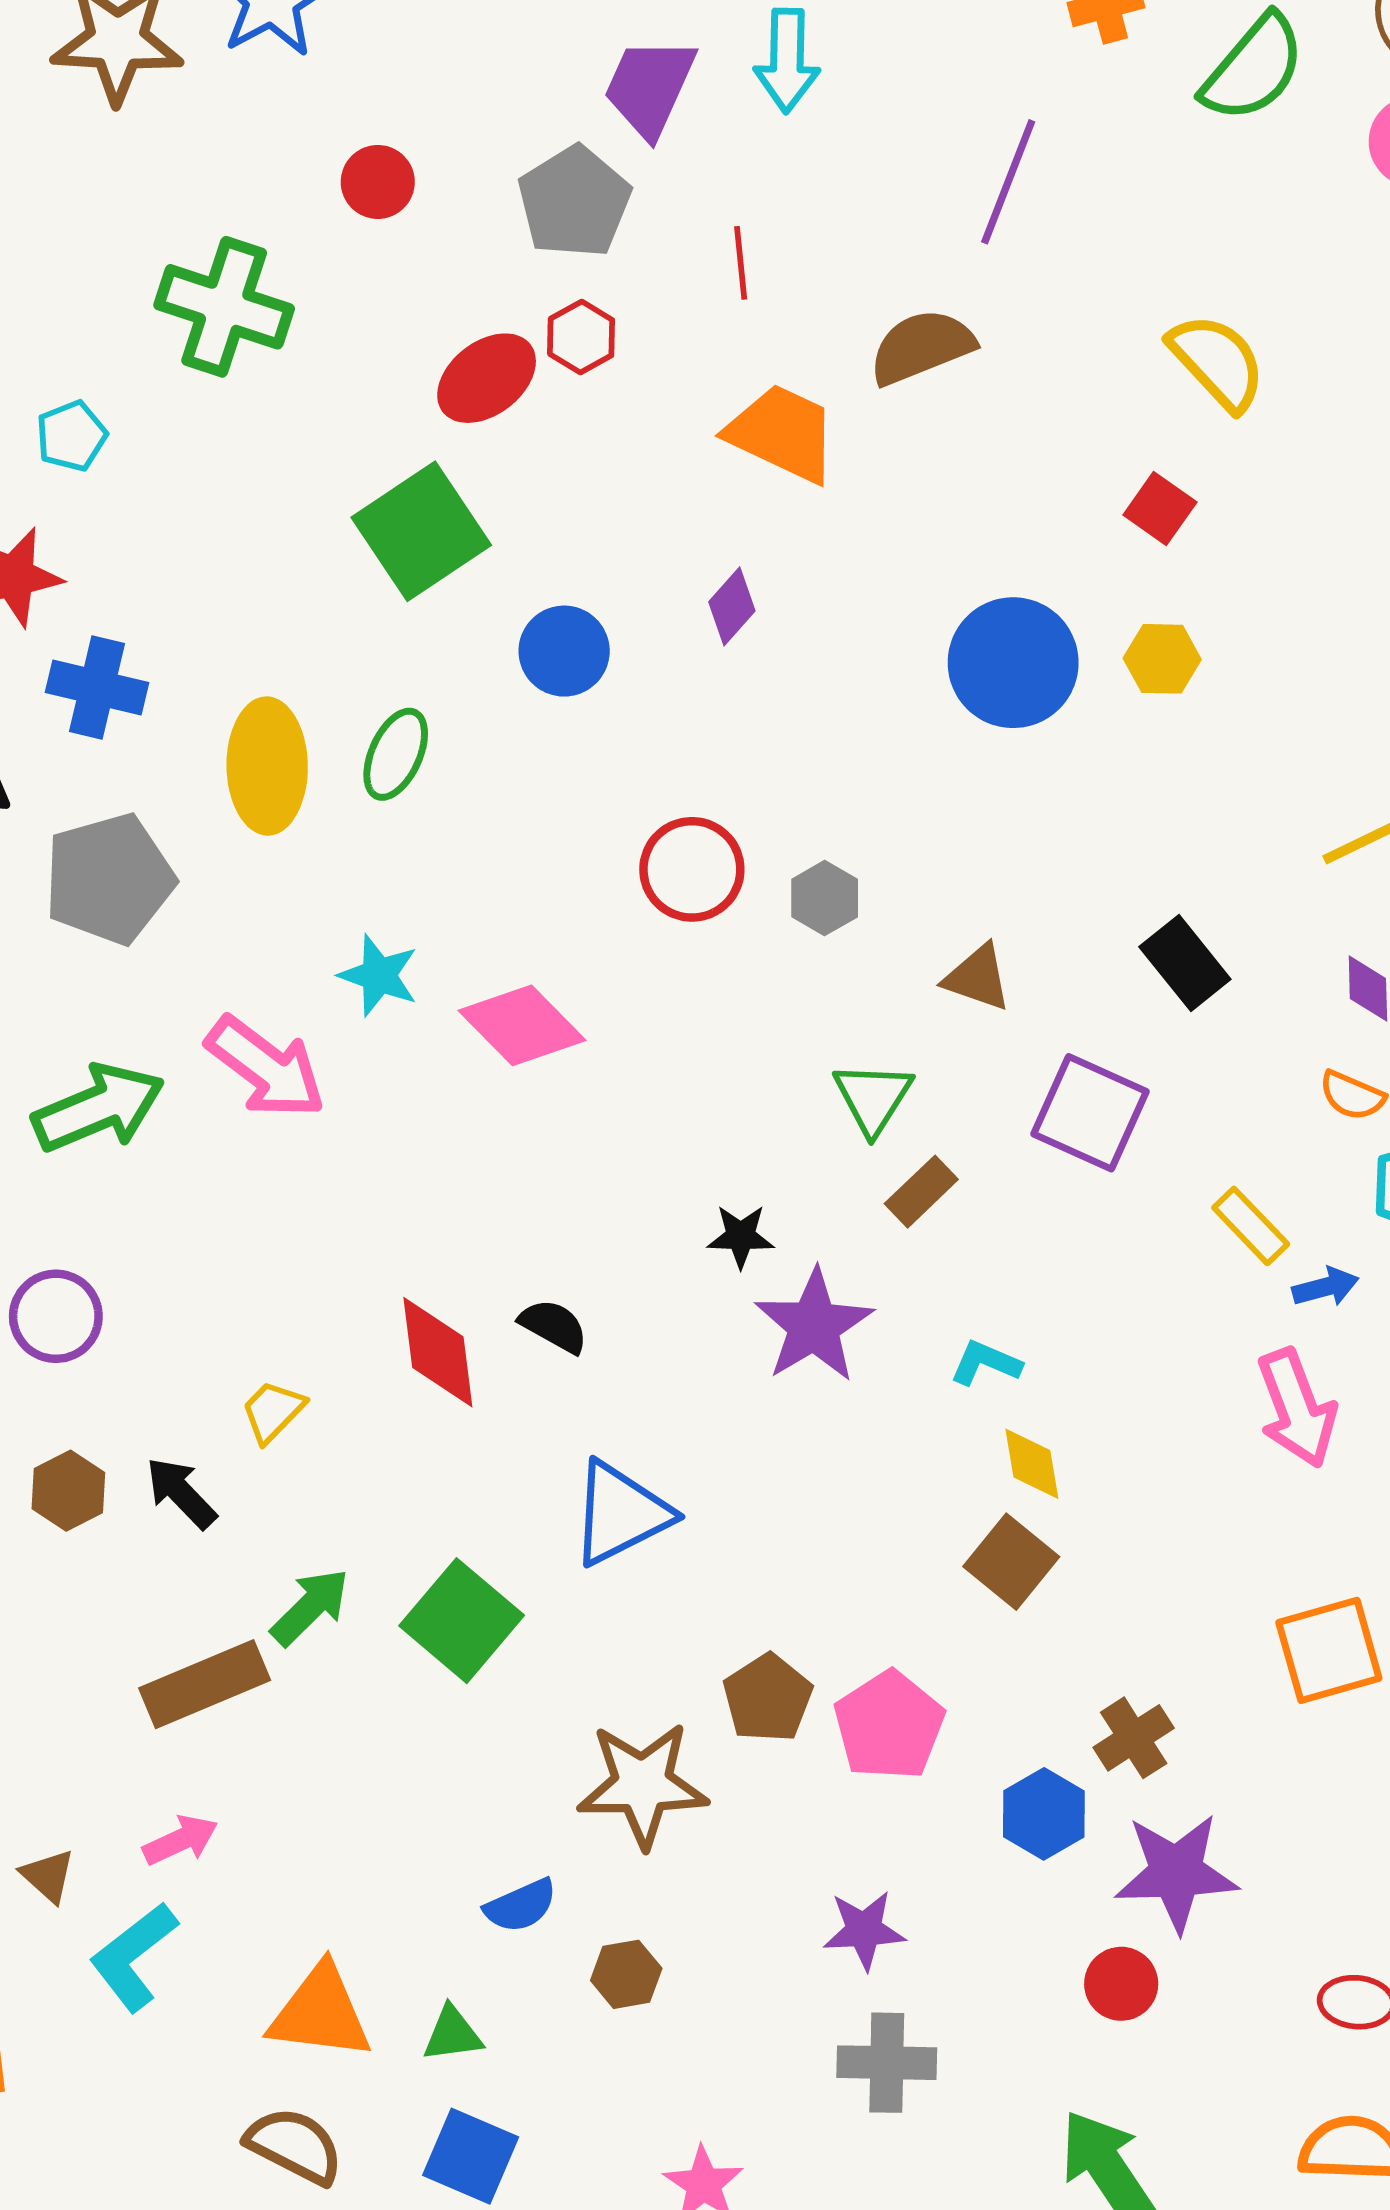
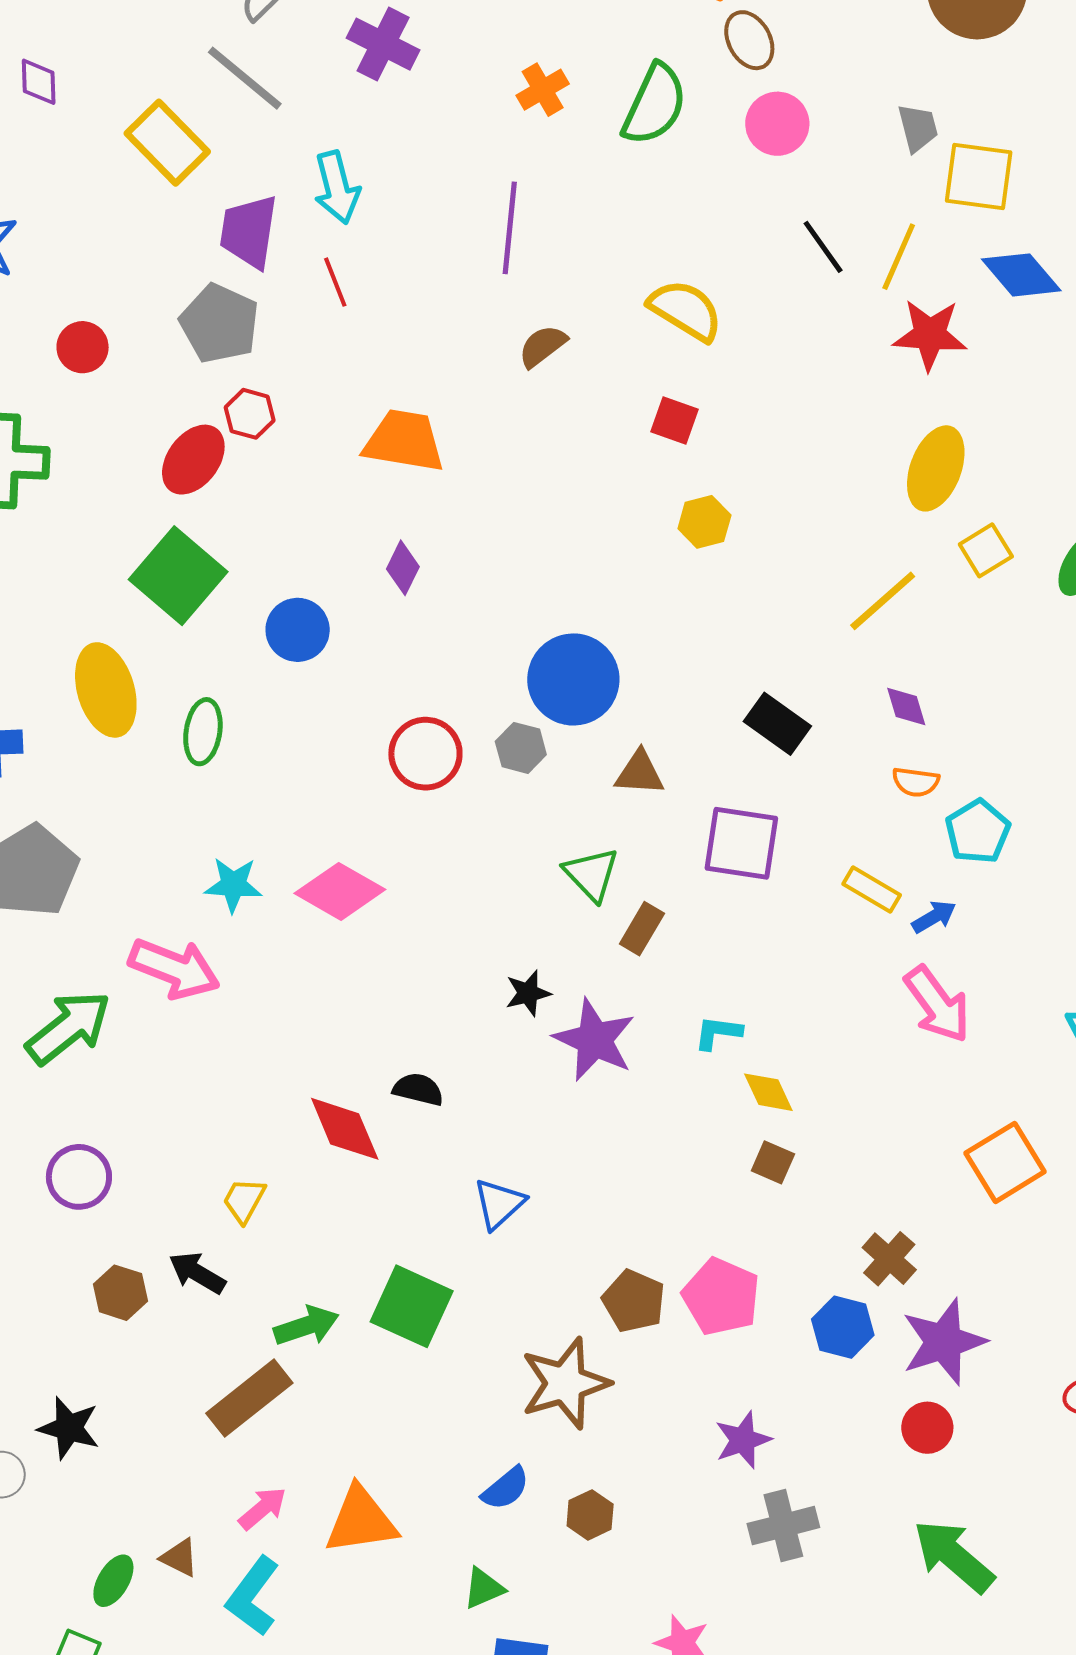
red line: (741, 263) -> (335, 282), moved
brown semicircle: (922, 347) -> (542, 346), moved, size x0.7
blue circle: (1013, 663) -> (573, 679), moved
yellow ellipse: (267, 766) -> (106, 690), moved
blue triangle: (621, 1513) -> (499, 1204), size x0.7
brown square: (1011, 1562) -> (773, 1162), size x0.7
green arrow: (310, 1607) -> (306, 1326), turned 42
orange triangle: (320, 2013) -> (361, 1520), moved

